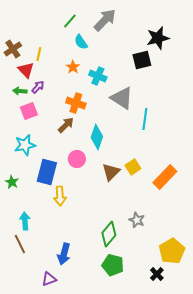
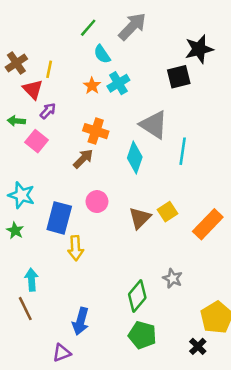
cyan cross: (98, 76) -> (118, 83), moved, turned 36
green arrow: (20, 91) -> (16, 121), moved
pink square: (29, 111) -> (37, 141), turned -30
cyan diamond: (97, 137) -> (135, 157), moved
cyan star: (25, 145) -> (21, 195), moved, turned 30

